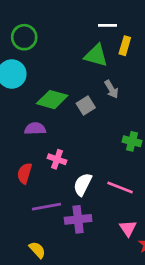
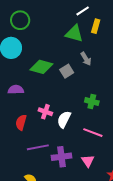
white line: (108, 25) -> (83, 11), turned -32
purple semicircle: (35, 129) -> (16, 90), moved
green cross: (132, 141) -> (92, 102), moved
white semicircle: (83, 184) -> (64, 119), moved
pink triangle: (128, 228) -> (88, 161), moved

